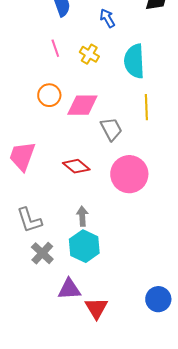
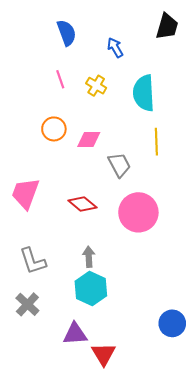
pink diamond: (82, 105) -> (89, 140), size x0.7
gray cross: (42, 253) -> (27, 304), moved
blue circle: (158, 299) -> (172, 323), moved

